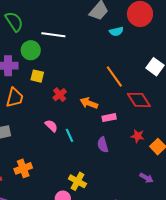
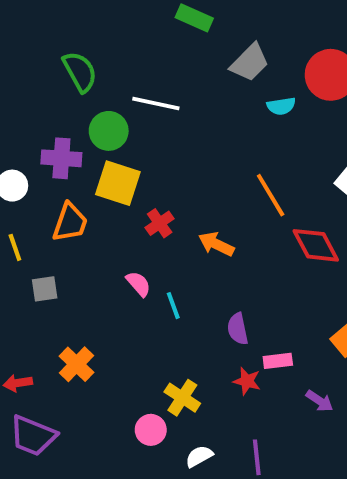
yellow square: (37, 76) -> (118, 183), size x1.6
pink rectangle: (109, 118) -> (278, 361), moved
red star: (138, 136) -> (247, 381), moved
orange cross: (23, 168) -> (77, 364), turned -30

